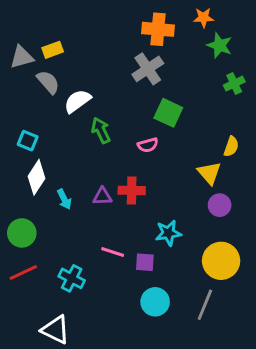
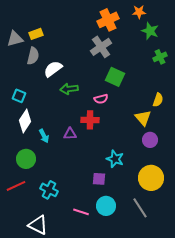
orange cross: (158, 29) -> (108, 20), turned -30
gray semicircle: (48, 82) -> (33, 56), turned 54
green arrow: (101, 130) -> (69, 89), turned -72
red cross: (132, 190) -> (90, 120), moved
green circle: (22, 233) -> (26, 159), moved
cyan star: (168, 233) -> (115, 159), turned 30
pink line: (113, 252) -> (81, 212), moved
gray line: (205, 305) -> (140, 208), turned -55

